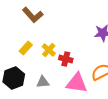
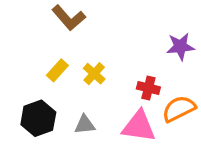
red cross: (66, 59) -> (148, 88), moved

